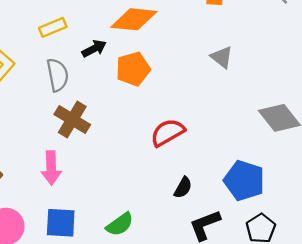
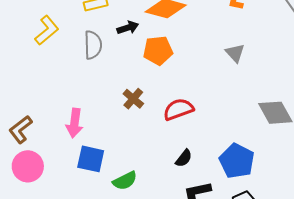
brown cross: (72, 119) -> (133, 99), moved, size x0.7
blue square: (61, 223) -> (91, 159), moved

